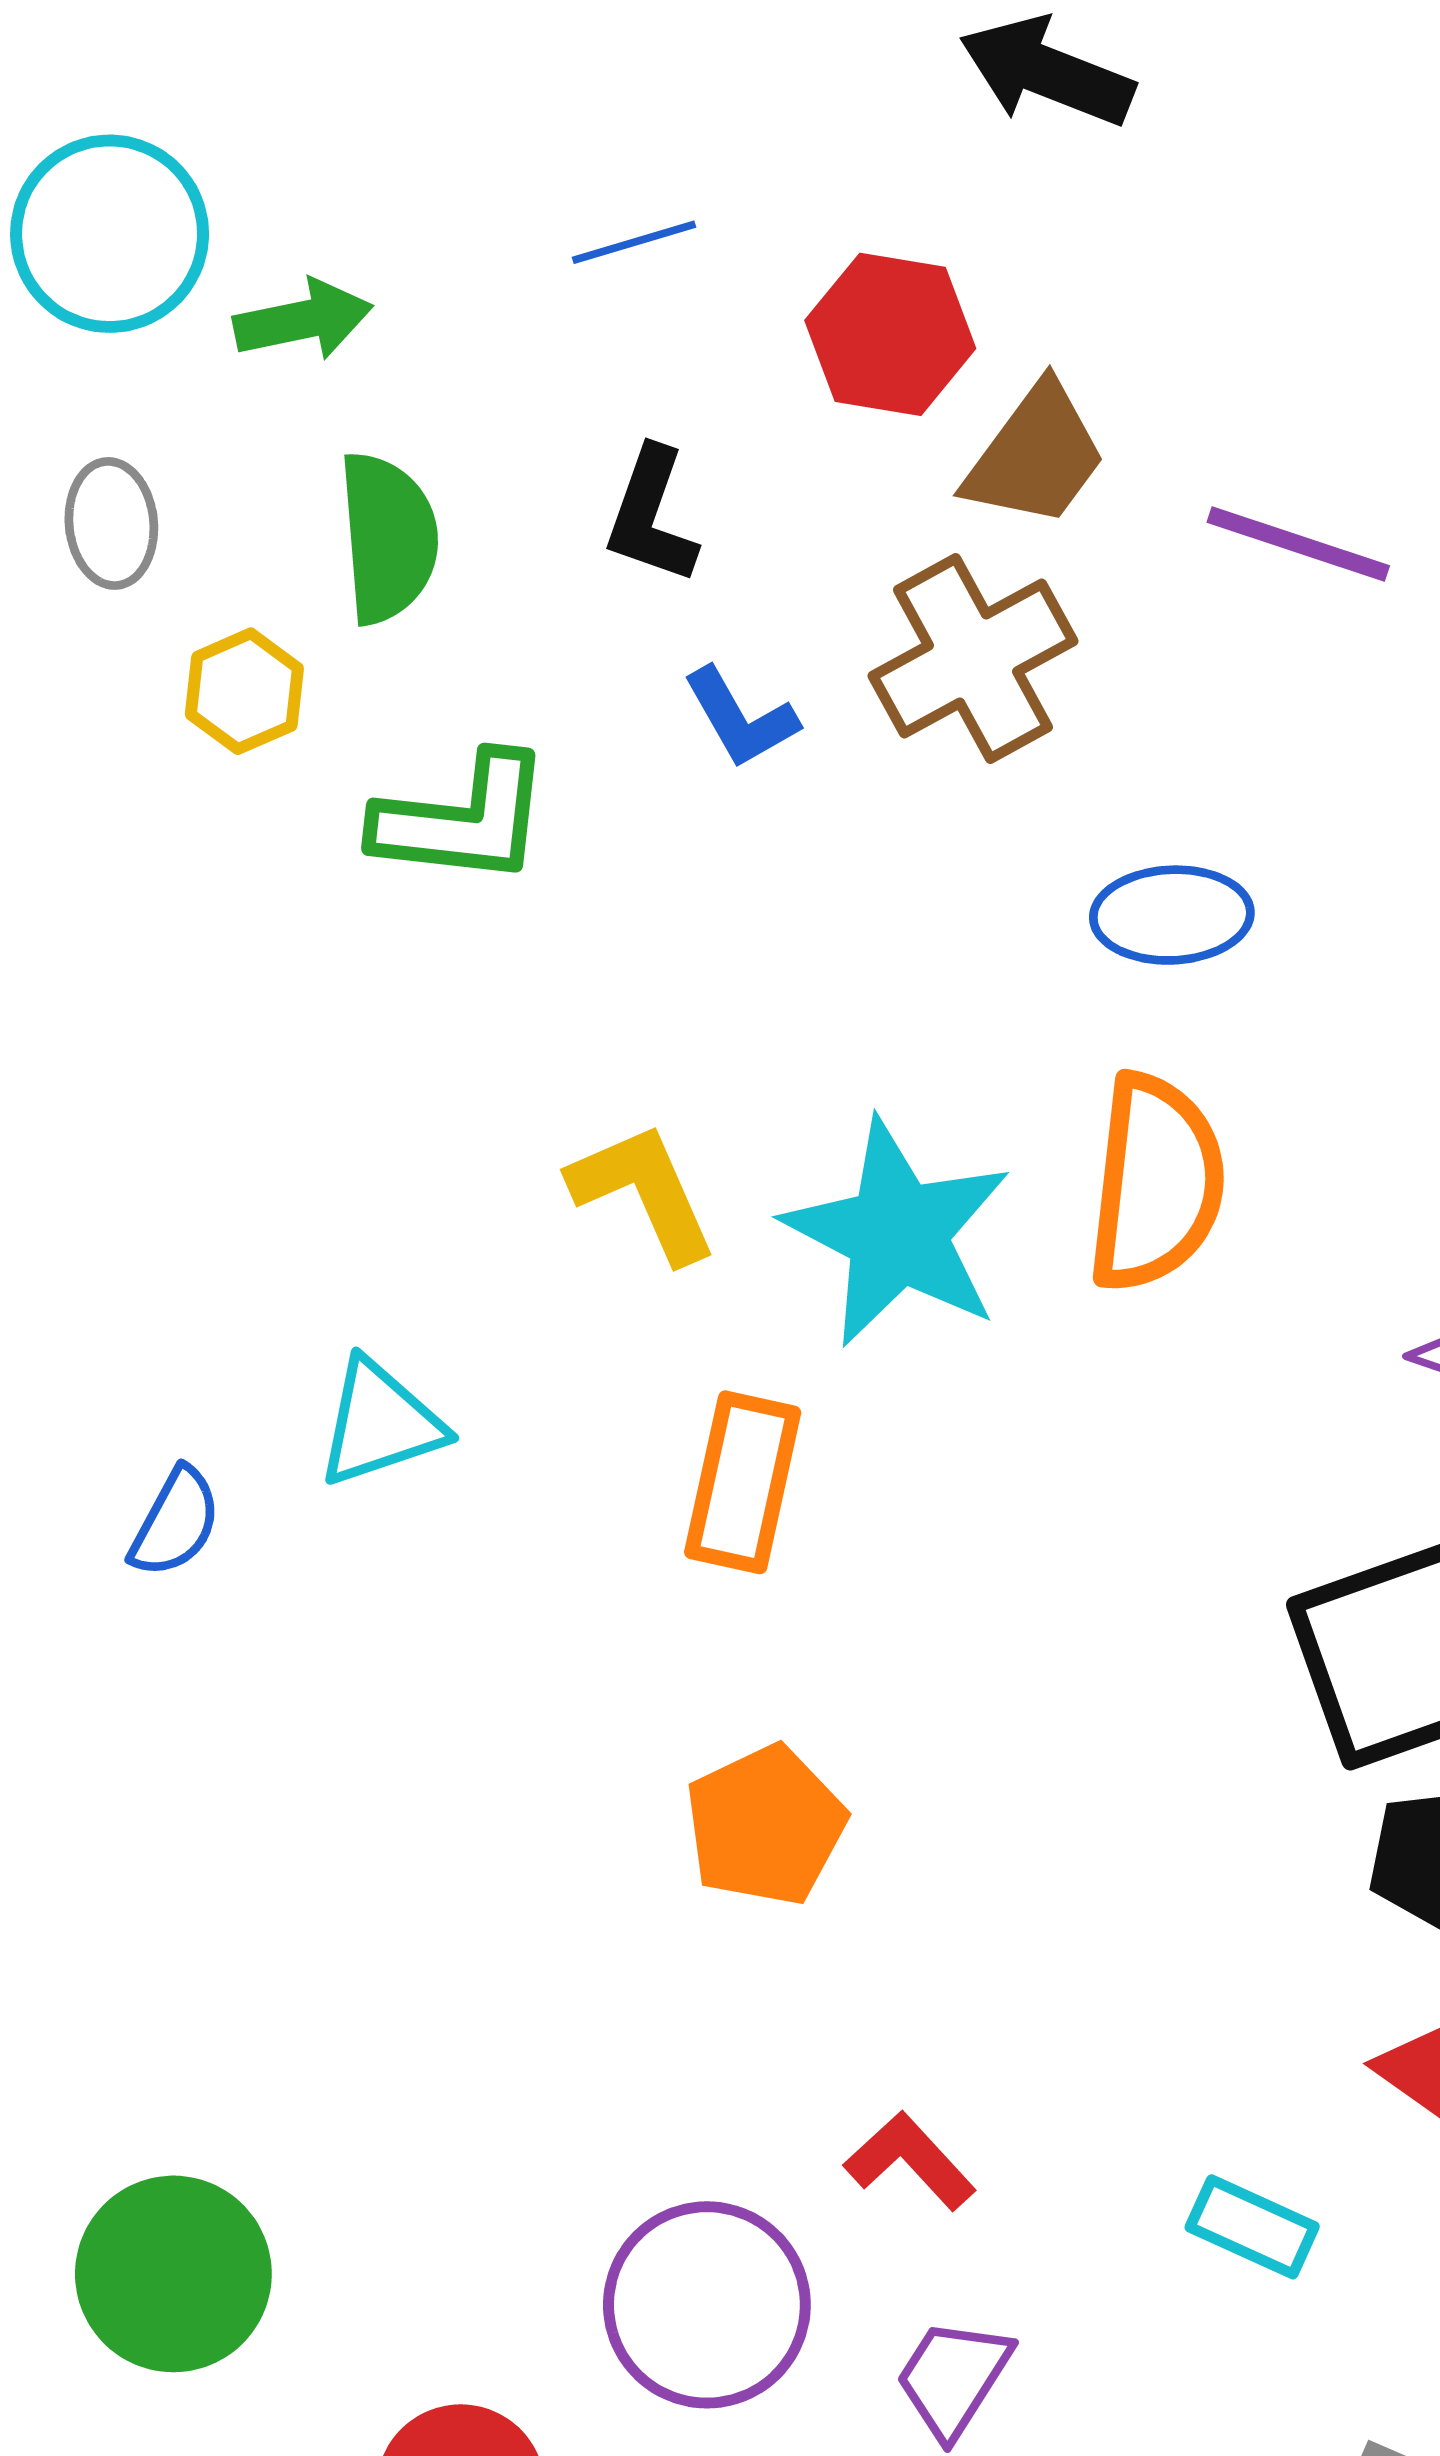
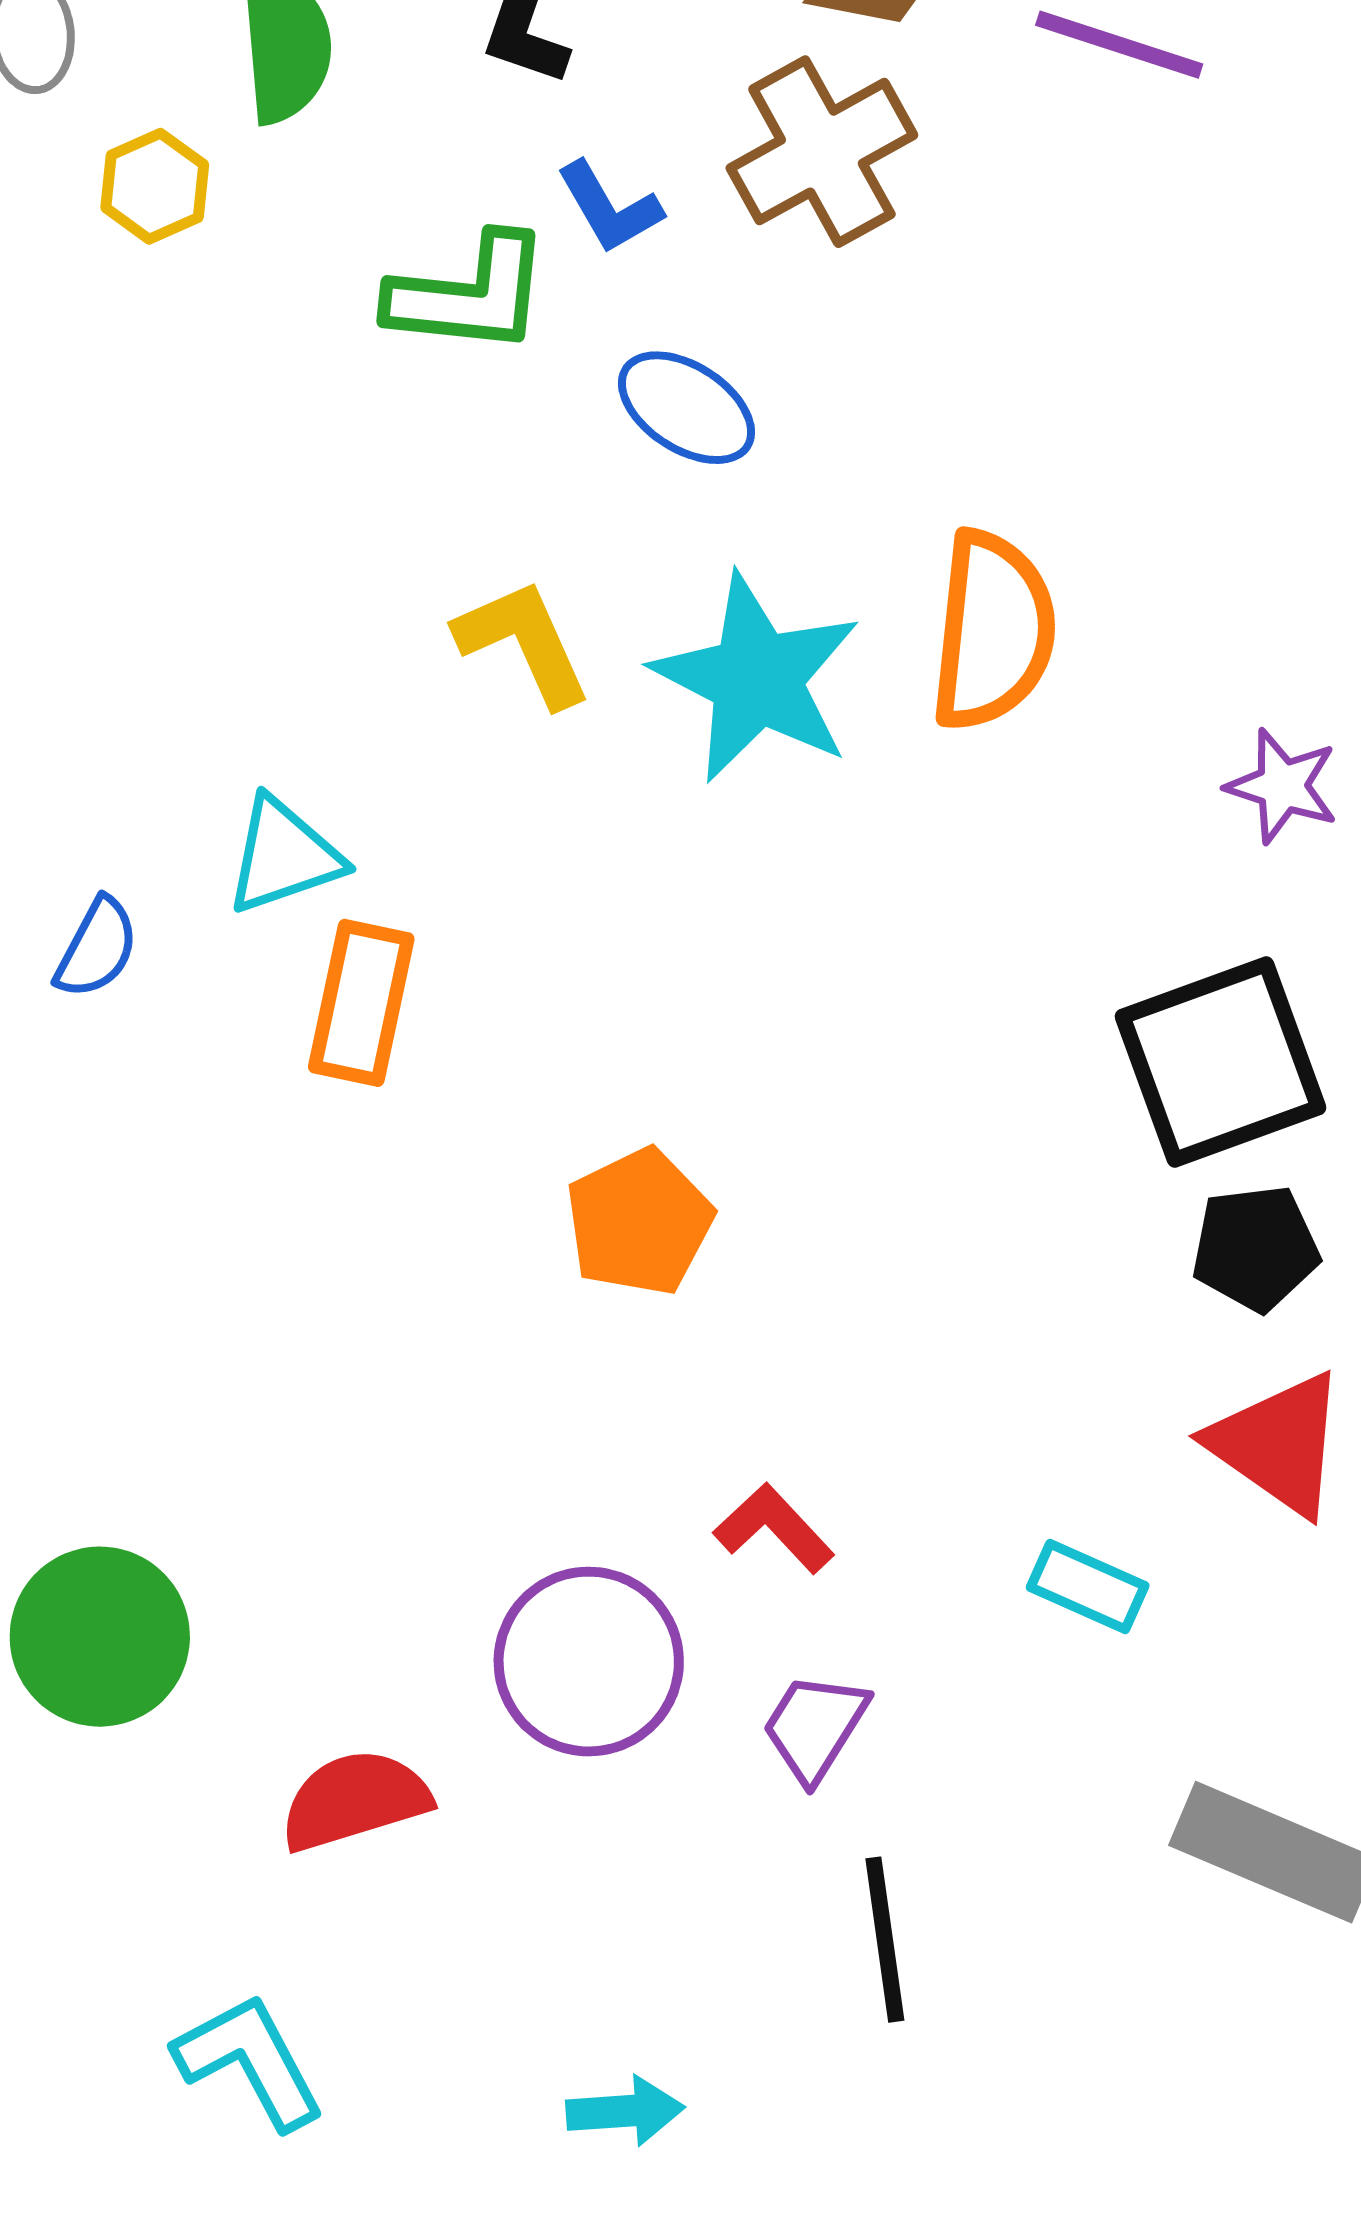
green L-shape: (463, 820) -> (469, 295), moved
blue ellipse: (1172, 915) -> (686, 408), moved, turned 36
orange rectangle: (743, 1482) -> (361, 1003), moved

